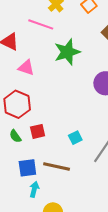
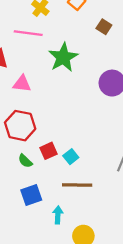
cyan square: (75, 138) -> (71, 157), moved
blue square: (27, 168) -> (31, 195), moved

